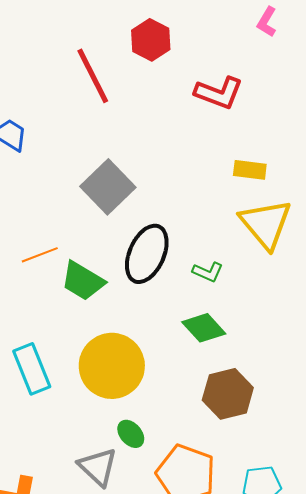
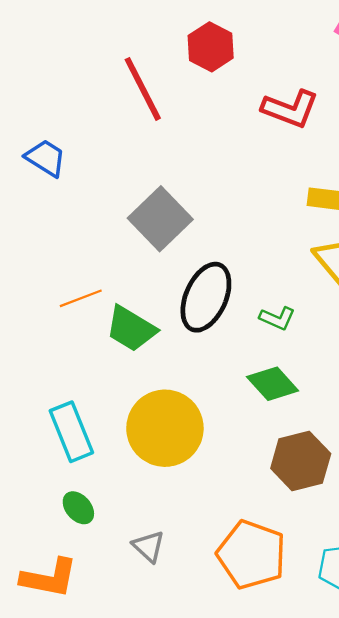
green ellipse: (131, 434) -> (78, 508), moved
gray triangle: (98, 467) -> (149, 546), size x0.7

